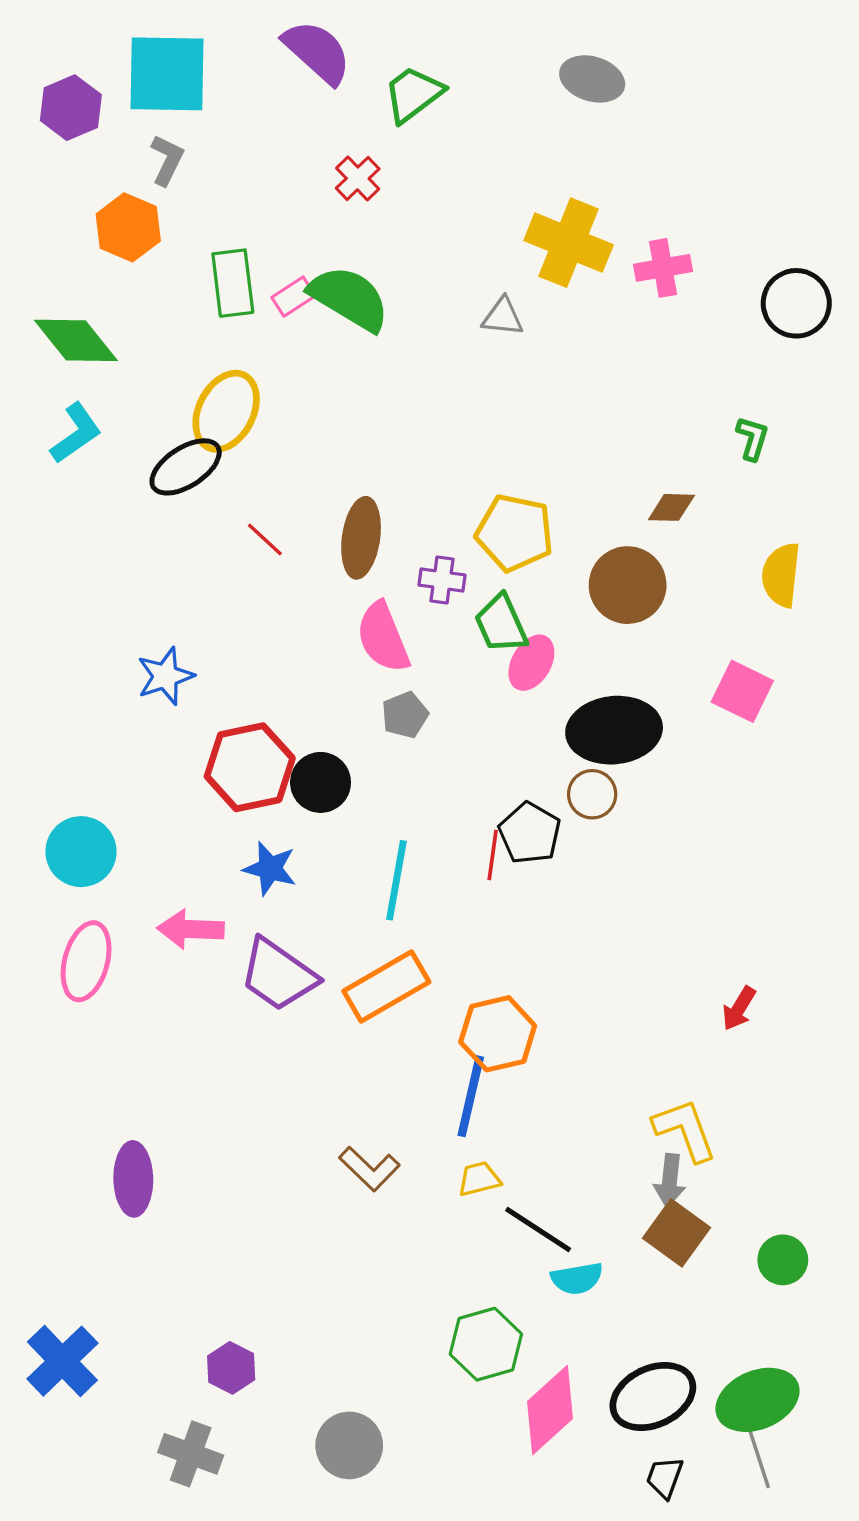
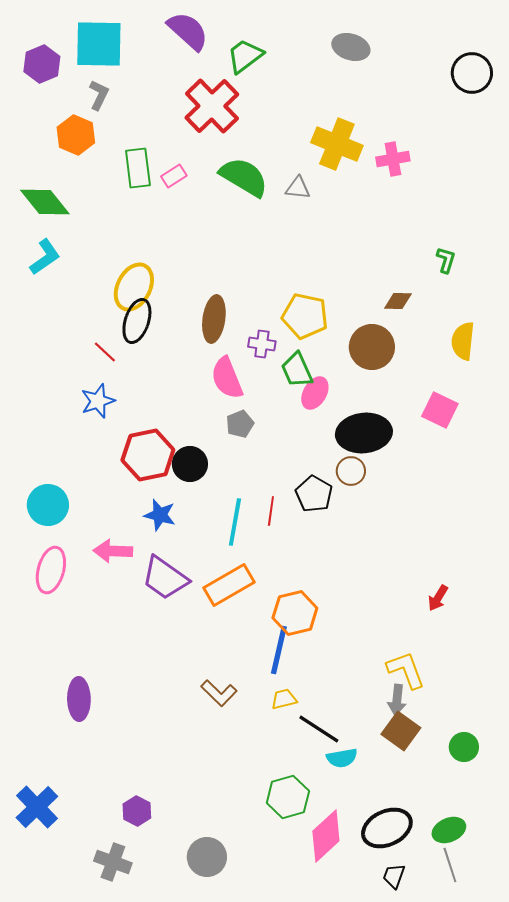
red cross: (358, 178) -> (212, 106), size x2.0
green semicircle: (349, 298) -> (244, 177), moved
black circle: (796, 303) -> (472, 73), moved
yellow ellipse: (226, 411) -> (134, 287), moved
black ellipse: (186, 467) -> (137, 321), moved, turned -39
red line: (265, 540) -> (105, 352), moved
red line: (493, 855) -> (271, 511), moved
green ellipse: (757, 1400) -> (449, 830), size x0.7

